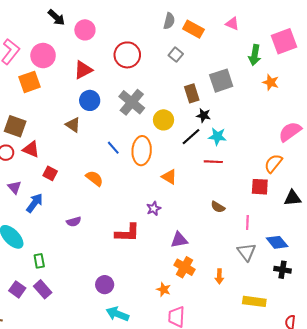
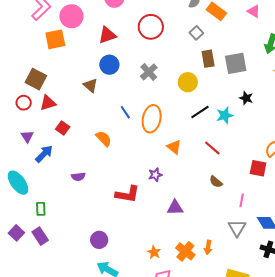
brown rectangle: (192, 93) -> (208, 59), moved
gray cross: (132, 102) -> (149, 72), size x0.7
black star: (203, 115) -> (246, 98), moved
yellow circle: (164, 120) -> (188, 82), moved
cyan star: (217, 136) -> (225, 115), turned -30
red triangle: (31, 149) -> (48, 103), turned -48
red line: (213, 162) -> (212, 148), moved, turned 30
orange cross: (185, 267) -> (185, 251), moved

